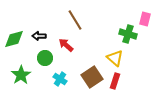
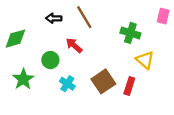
green cross: (128, 34) -> (130, 33), moved
black arrow: (39, 36) -> (54, 18), moved
yellow triangle: (115, 58) -> (145, 60), moved

